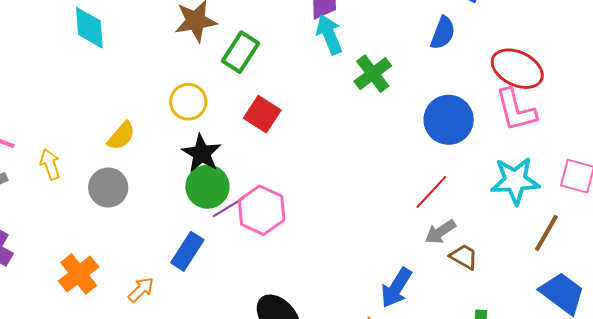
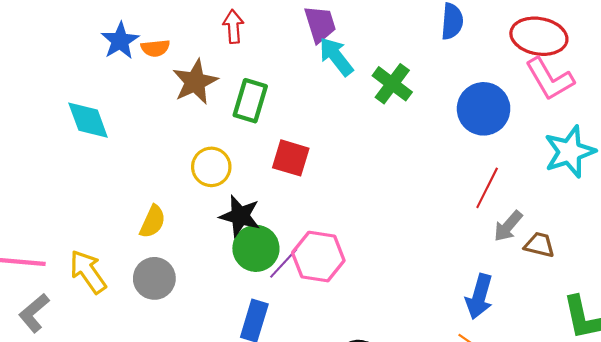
yellow arrow: (50, 164) -> (88, 272), size x1.4

